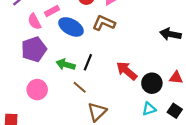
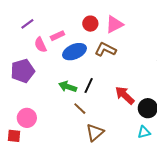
blue ellipse: (71, 27) -> (75, 52), turned -55
purple pentagon: (34, 49) -> (23, 71), moved
pink circle: (37, 90) -> (27, 118), moved

